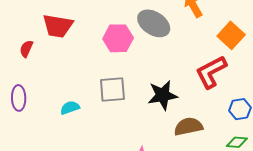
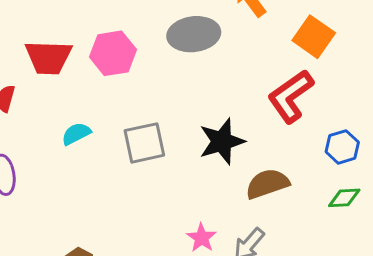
gray ellipse: (154, 23) -> (194, 34), turned -32
pink hexagon: (118, 38) -> (113, 53), moved
cyan semicircle: (70, 108) -> (76, 134), moved

